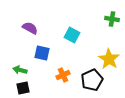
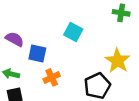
purple semicircle: (30, 28) -> (15, 39), moved
orange cross: (63, 75) -> (52, 77), moved

